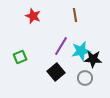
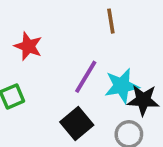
red star: (33, 16) -> (28, 46), moved

